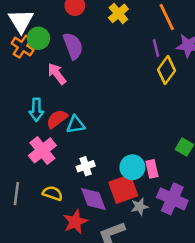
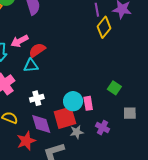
pink arrow: (57, 74) -> (20, 41), moved, turned -84
red semicircle: (57, 119) -> (37, 50), moved
purple cross: (172, 199) -> (103, 128), size x0.6

